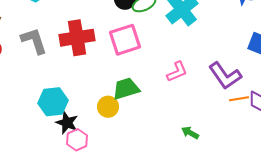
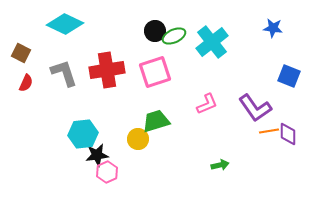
black star: (67, 123) -> (97, 155), turned -30
green arrow: (190, 133) -> (220, 165), turned 138

